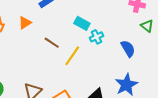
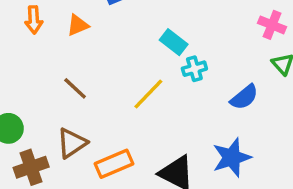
brown line: (52, 43) -> (75, 88), moved
blue semicircle: (128, 49) -> (244, 97), turned 72

